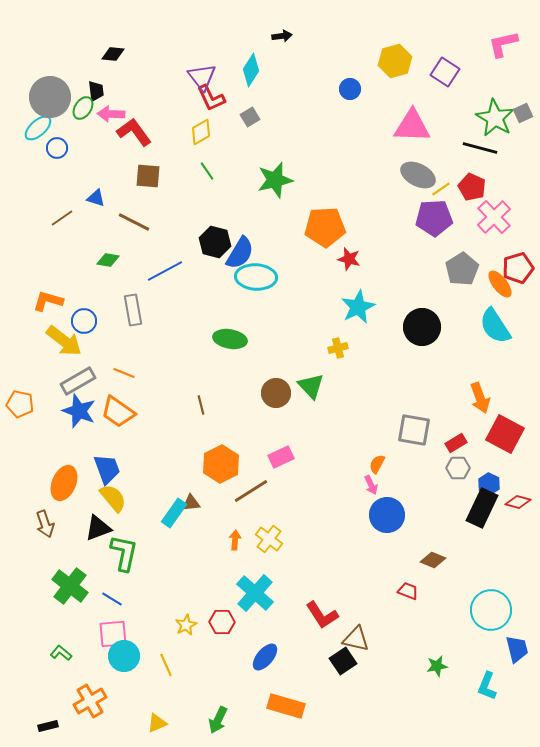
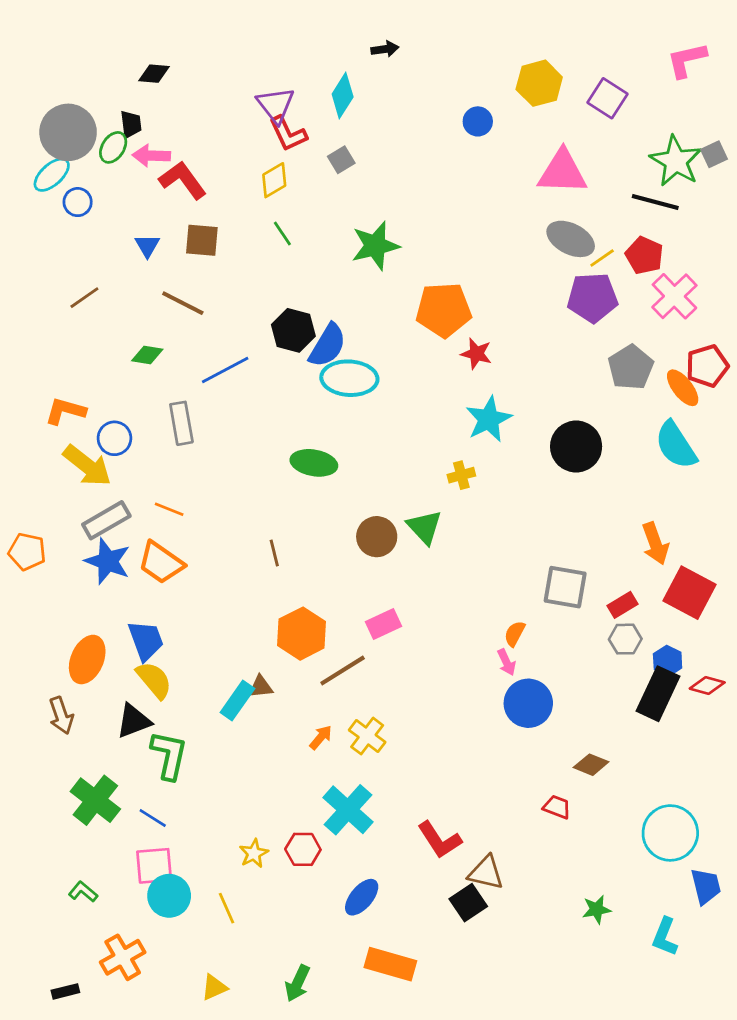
blue triangle: (96, 198) -> (147, 246), moved, turned 42
orange arrow: (235, 540) -> (321, 737), turned 36

